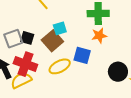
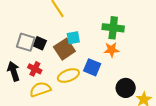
gray square: (13, 39) -> (26, 42), turned 30
red cross: (25, 64) -> (35, 69), size x0.6
yellow semicircle: (21, 80) -> (40, 89), moved

